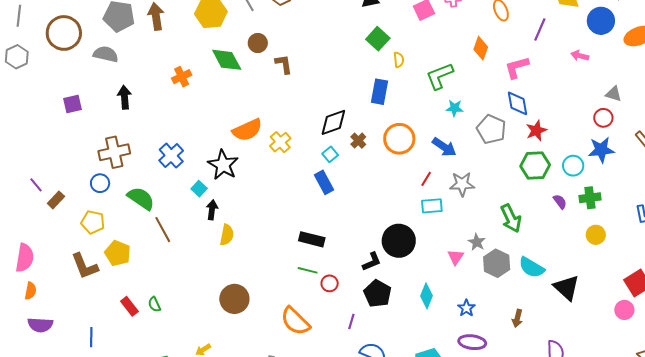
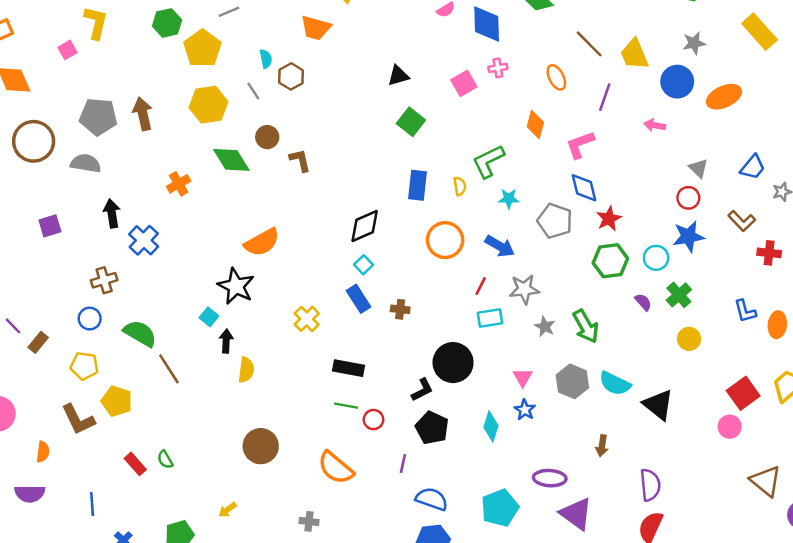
yellow semicircle: (399, 60) -> (460, 186), moved
gray triangle: (614, 94) -> (698, 168), turned 30
brown cross: (358, 141) -> (400, 309), moved, turned -35
yellow cross: (280, 142) -> (307, 319), moved
brown cross: (114, 152) -> (104, 280), size x0.7
blue cross: (171, 156) -> (144, 240), moved
green cross: (590, 198) -> (679, 295), turned -30
gray star: (477, 242) -> (545, 326), moved
orange semicircle: (30, 291) -> (43, 452), moved
blue star: (466, 308) -> (525, 410), moved

